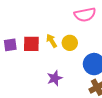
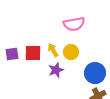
pink semicircle: (85, 15) -> (74, 24), moved
purple star: (55, 78) -> (56, 70), moved

